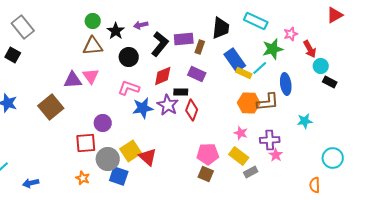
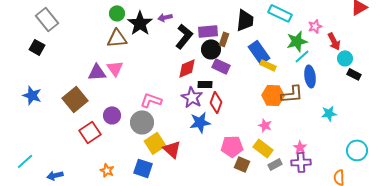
black star: (116, 31) -> (140, 23), size x1.4
black circle: (129, 57) -> (211, 49), moved
cyan line: (260, 68) -> (302, 56), moved
pink L-shape: (129, 88) -> (151, 100), moved
blue star: (143, 108) -> (200, 122), moved
purple circle: (103, 123) -> (112, 115), moved
purple cross: (270, 140) -> (301, 162), moved
red square: (86, 143) -> (90, 132), moved, turned -30
gray circle: (108, 159) -> (142, 122), moved
brown square: (206, 174) -> (242, 164), moved

